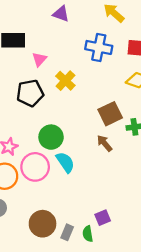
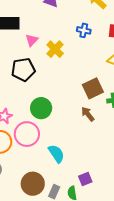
blue cross: (99, 47) -> (84, 30), size x0.6
yellow cross: (65, 81) -> (55, 49), moved
cyan semicircle: (65, 162) -> (56, 154), moved

